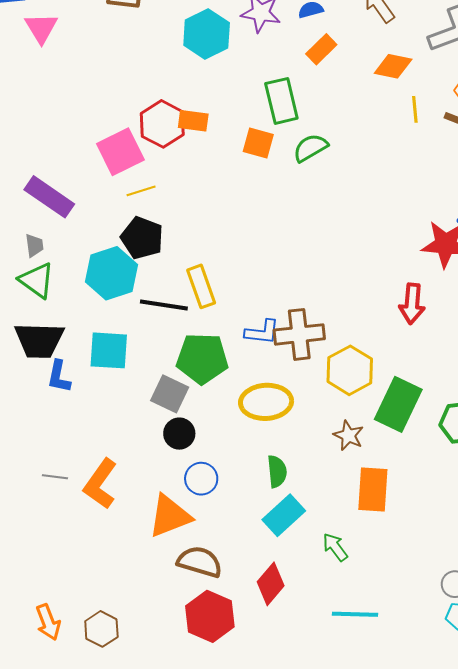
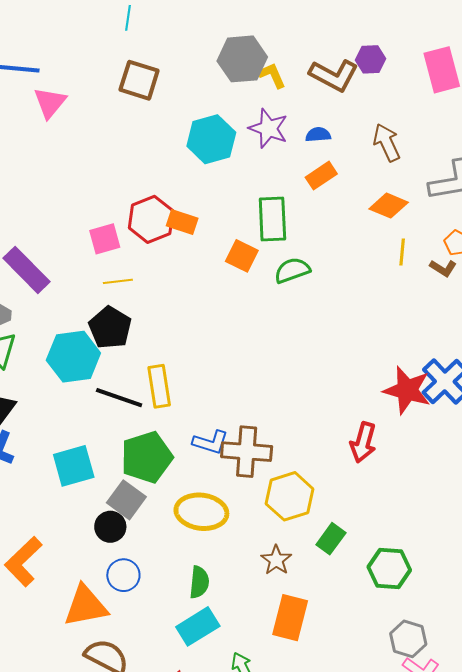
pink square: (120, 152) -> (105, 239), size x0.7
cyan square: (109, 350) -> (74, 466), moved, turned -30
green pentagon: (202, 359) -> (147, 457), turned -30
gray square: (170, 394) -> (126, 500), moved
green rectangle: (398, 404) -> (331, 539), size x0.6

